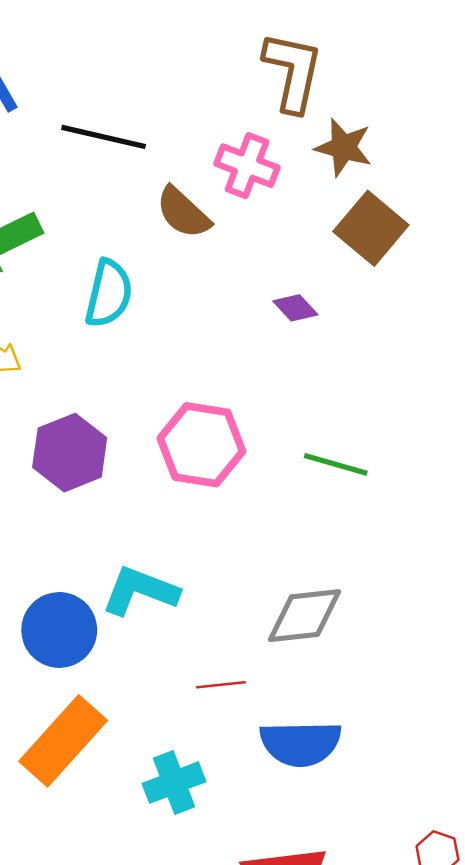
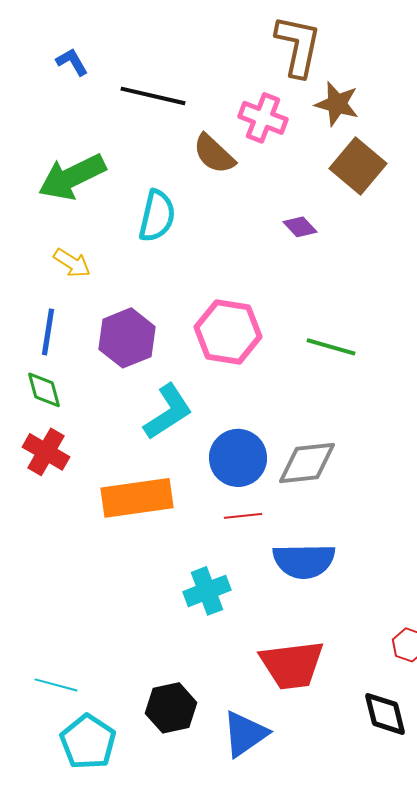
cyan L-shape: (140, 591) -> (168, 412), moved, turned 126
blue circle: (59, 630) -> (238, 458), moved
orange rectangle: (63, 741) -> (137, 498), moved, turned 40

